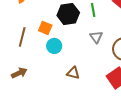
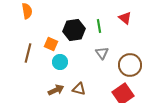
brown arrow: (19, 73) -> (56, 90), moved

